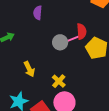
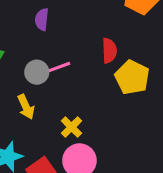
pink line: (72, 39) -> (58, 67), moved
gray circle: (60, 42) -> (37, 72), moved

